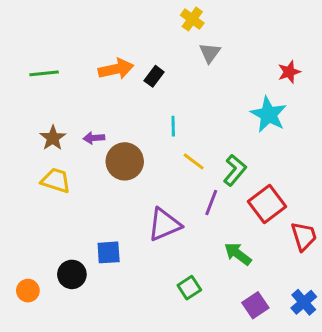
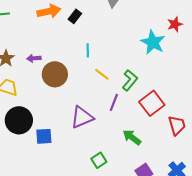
red star: (289, 72) -> (175, 24), moved
black circle: (72, 274) -> (19, 120), moved, size x1.4

